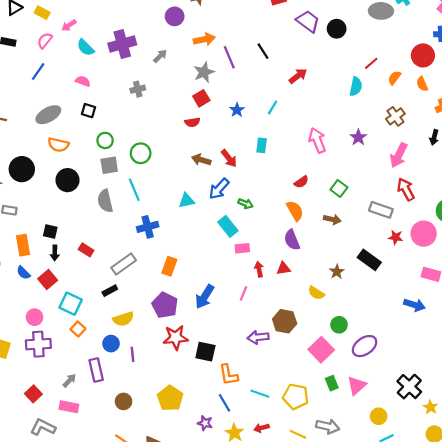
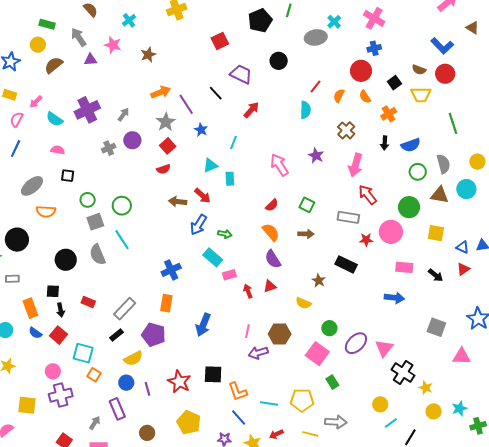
purple circle: (175, 16) -> (132, 140), moved
purple trapezoid: (308, 21) -> (241, 74), moved
blue star: (237, 110) -> (201, 130), moved
black circle: (67, 180) -> (66, 260), moved
cyan triangle: (187, 201) -> (210, 165), moved
blue cross: (148, 227) -> (171, 270), moved
pink line: (244, 293) -> (247, 331), moved
purple pentagon: (165, 305) -> (154, 335), moved
red star: (176, 337) -> (179, 382), moved, turned -30
pink triangle: (357, 386) -> (384, 348), moved

